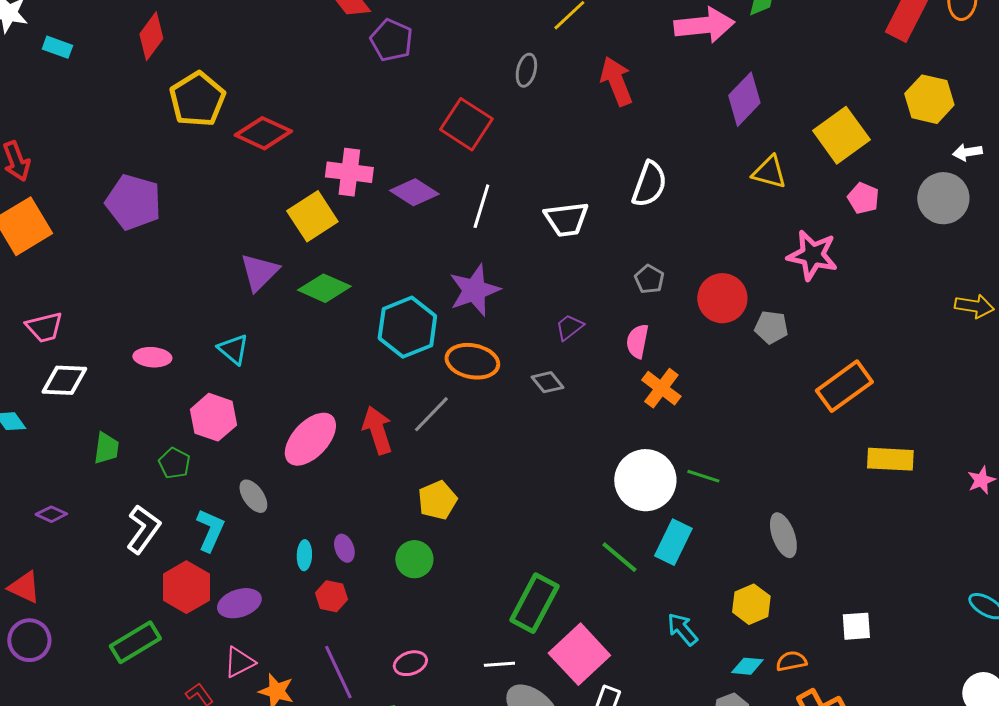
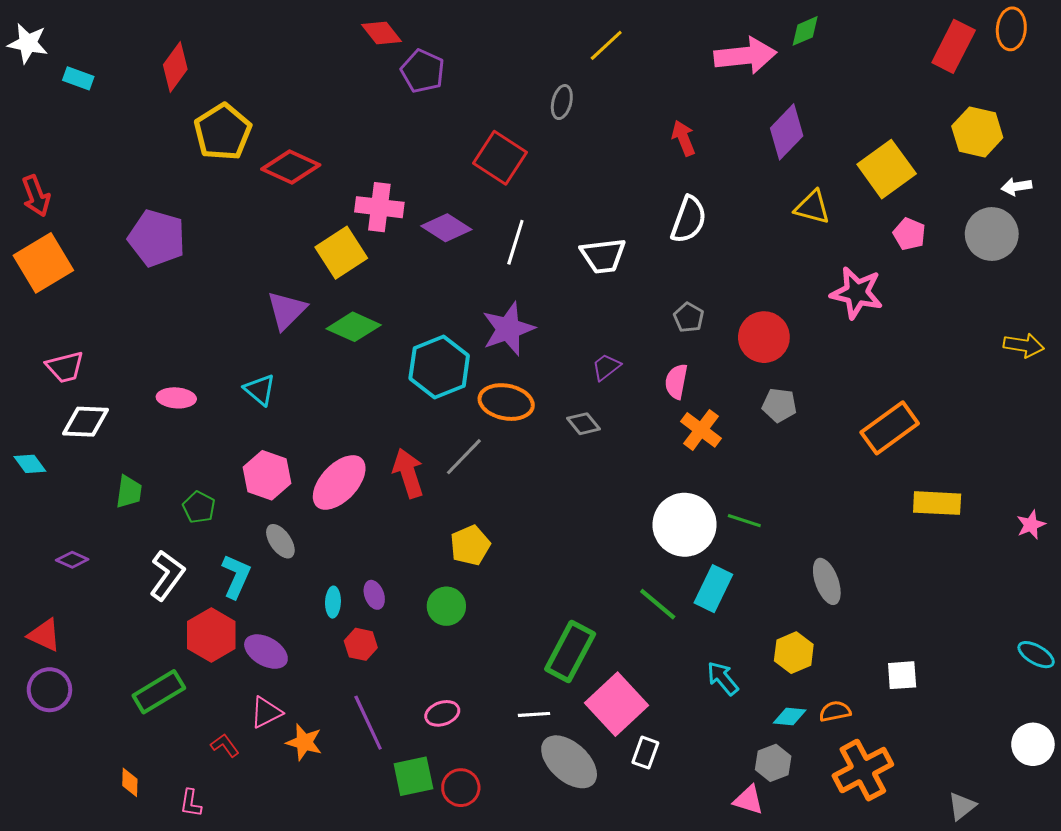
red arrow: (616, 81) -> (683, 138), moved, size x0.7
gray pentagon: (771, 327) -> (779, 405), moved
pink hexagon: (213, 417) -> (267, 475), moved
purple ellipse: (239, 603) -> (266, 652), turned 48

